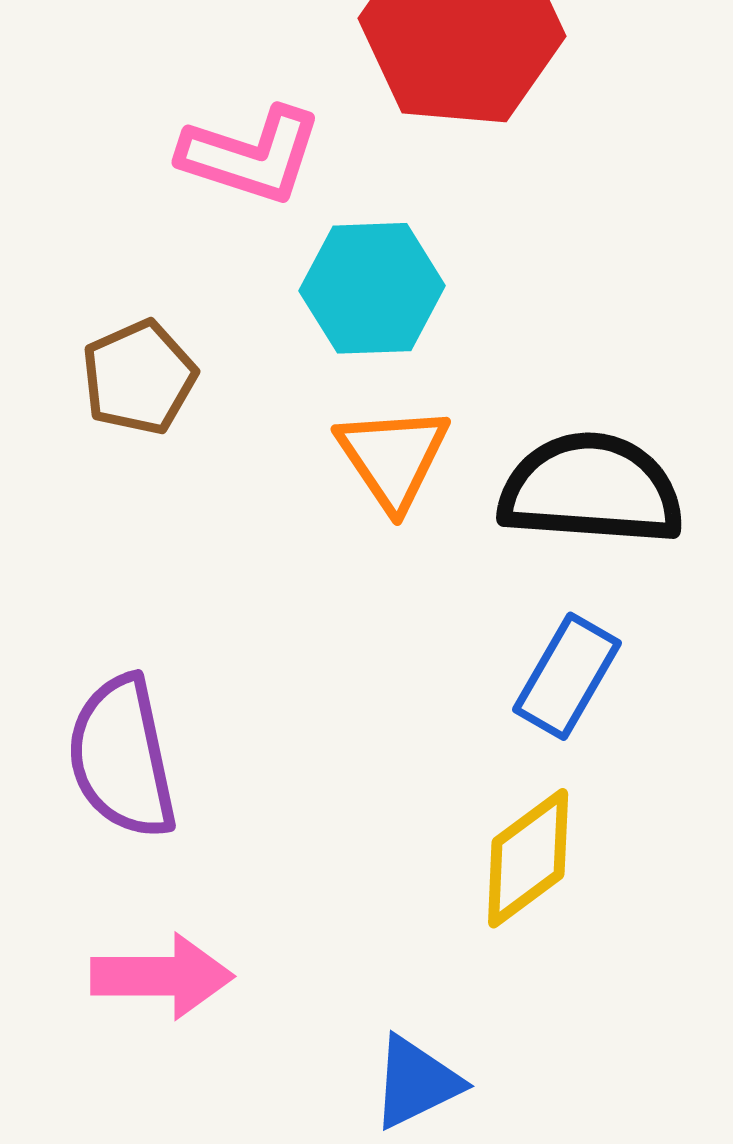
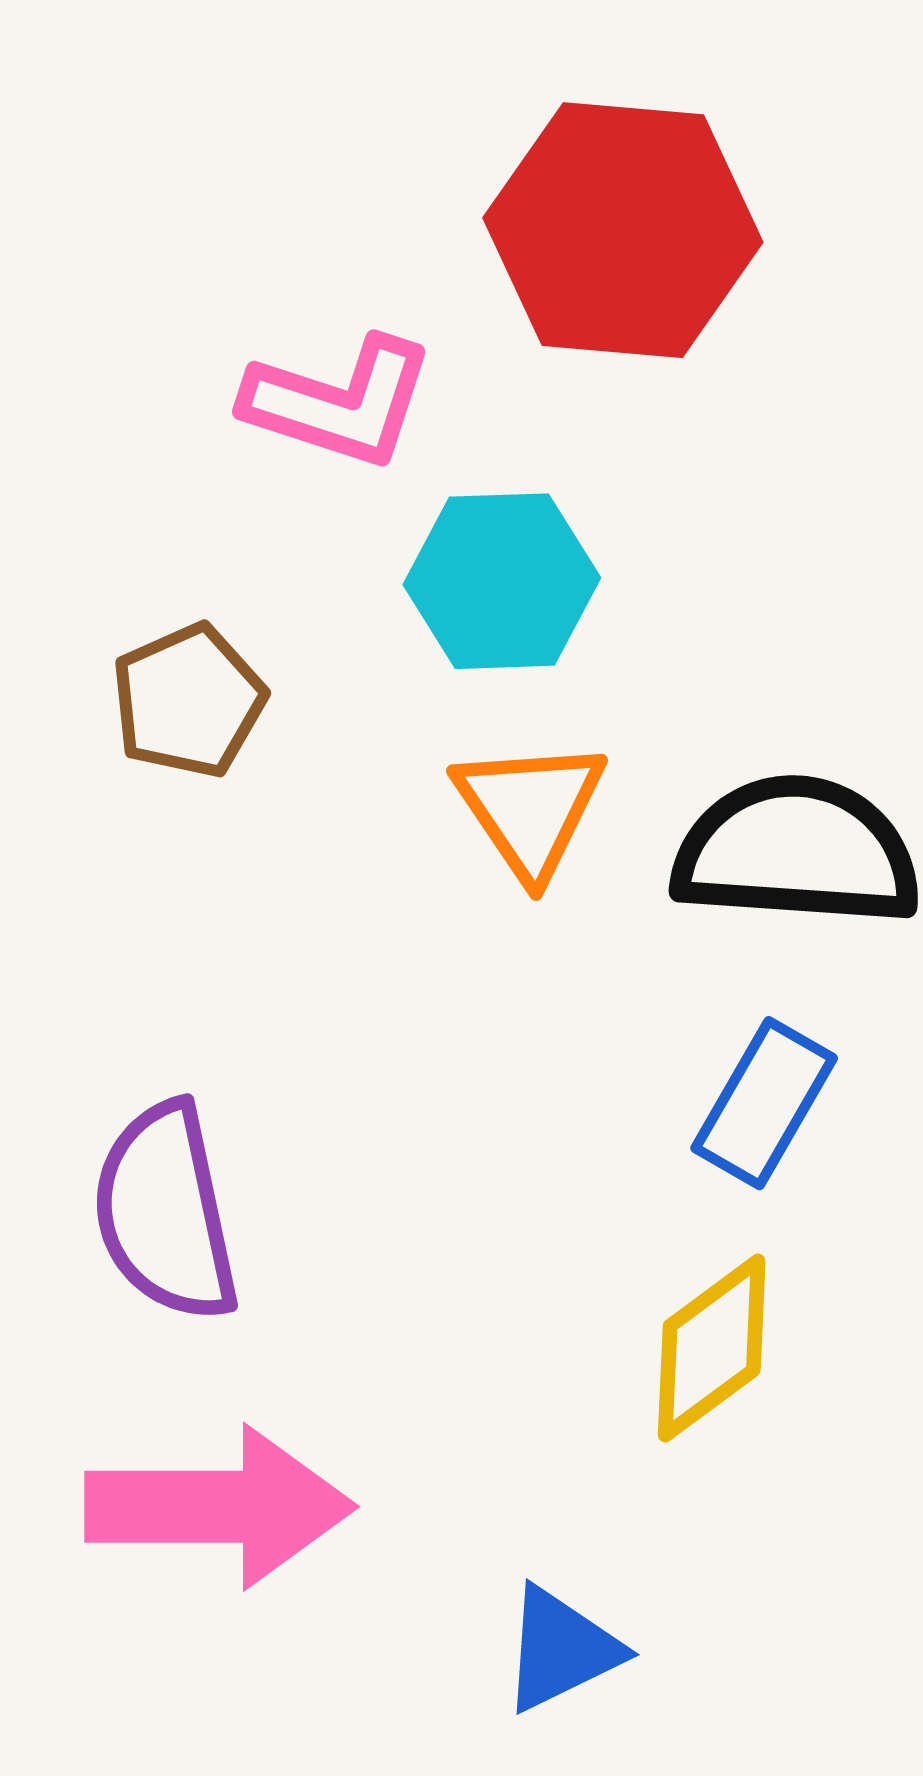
pink arrow: (162, 976) -> (219, 1507), size x1.4

